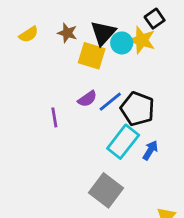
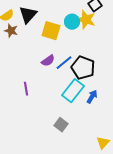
brown star: (67, 33) -> (11, 31), moved
black triangle: (103, 33) -> (28, 15), moved
purple line: (54, 117) -> (26, 89), moved
gray square: (106, 190) -> (61, 125), size x0.6

